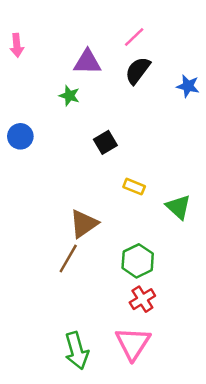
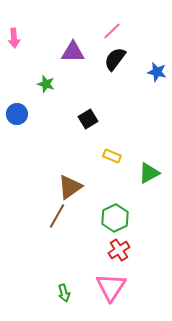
green star: (69, 96) -> (46, 84), moved
green triangle: (178, 207) -> (149, 173), turned 50
green arrow: (77, 351) -> (64, 293), size x0.6

